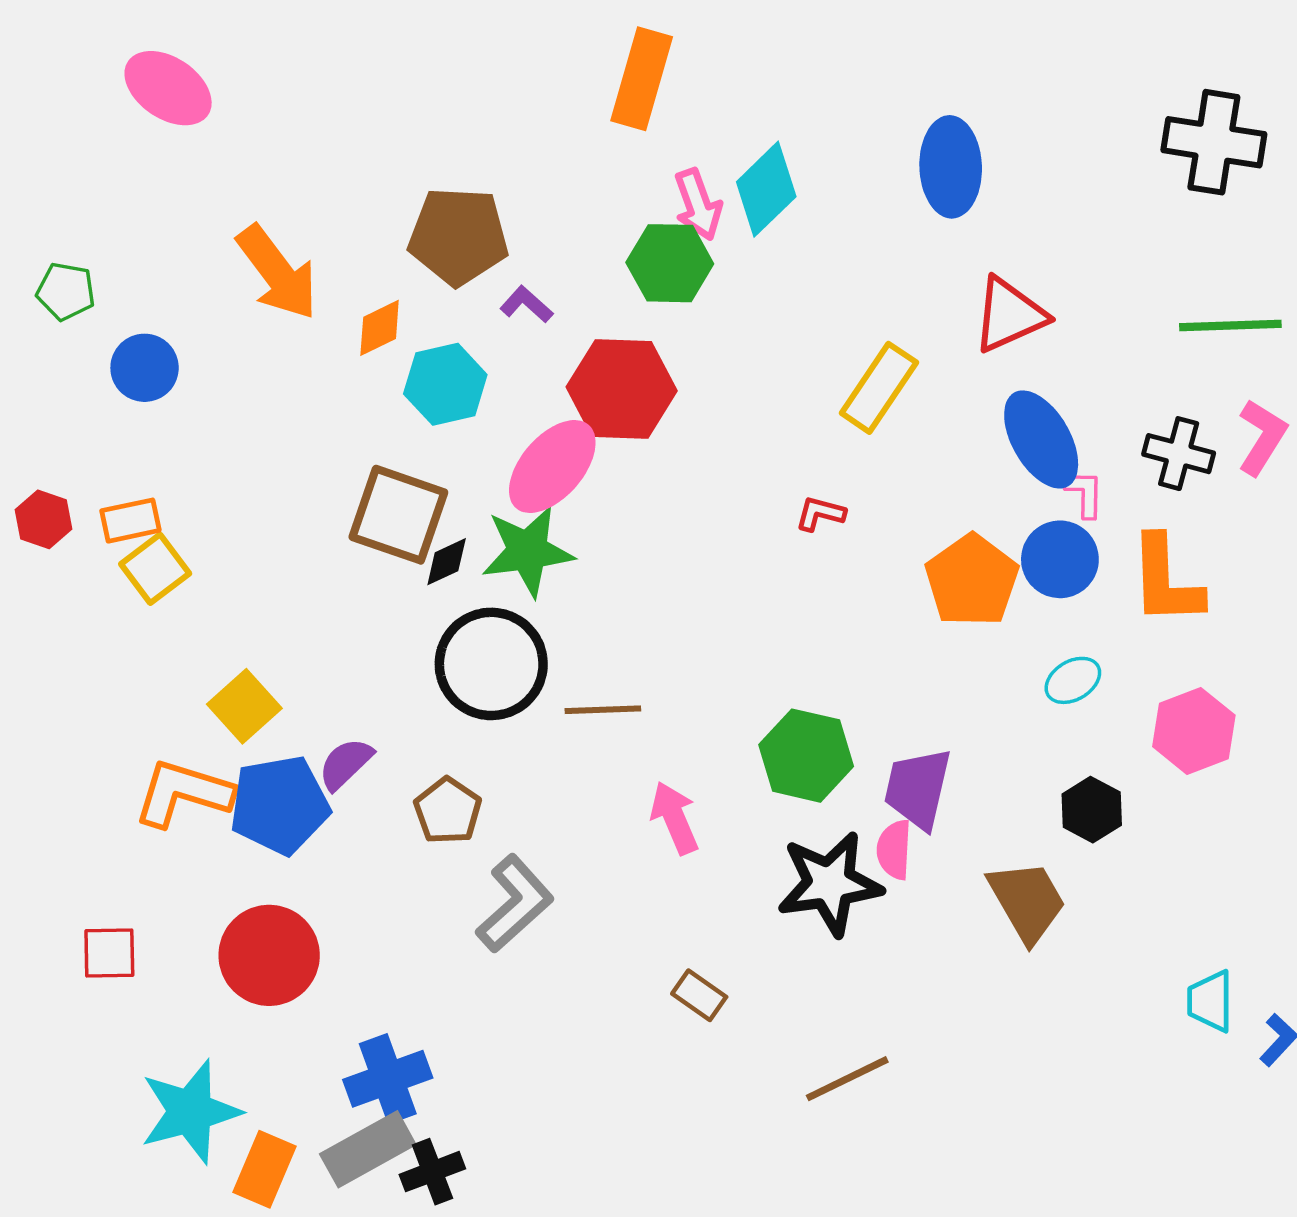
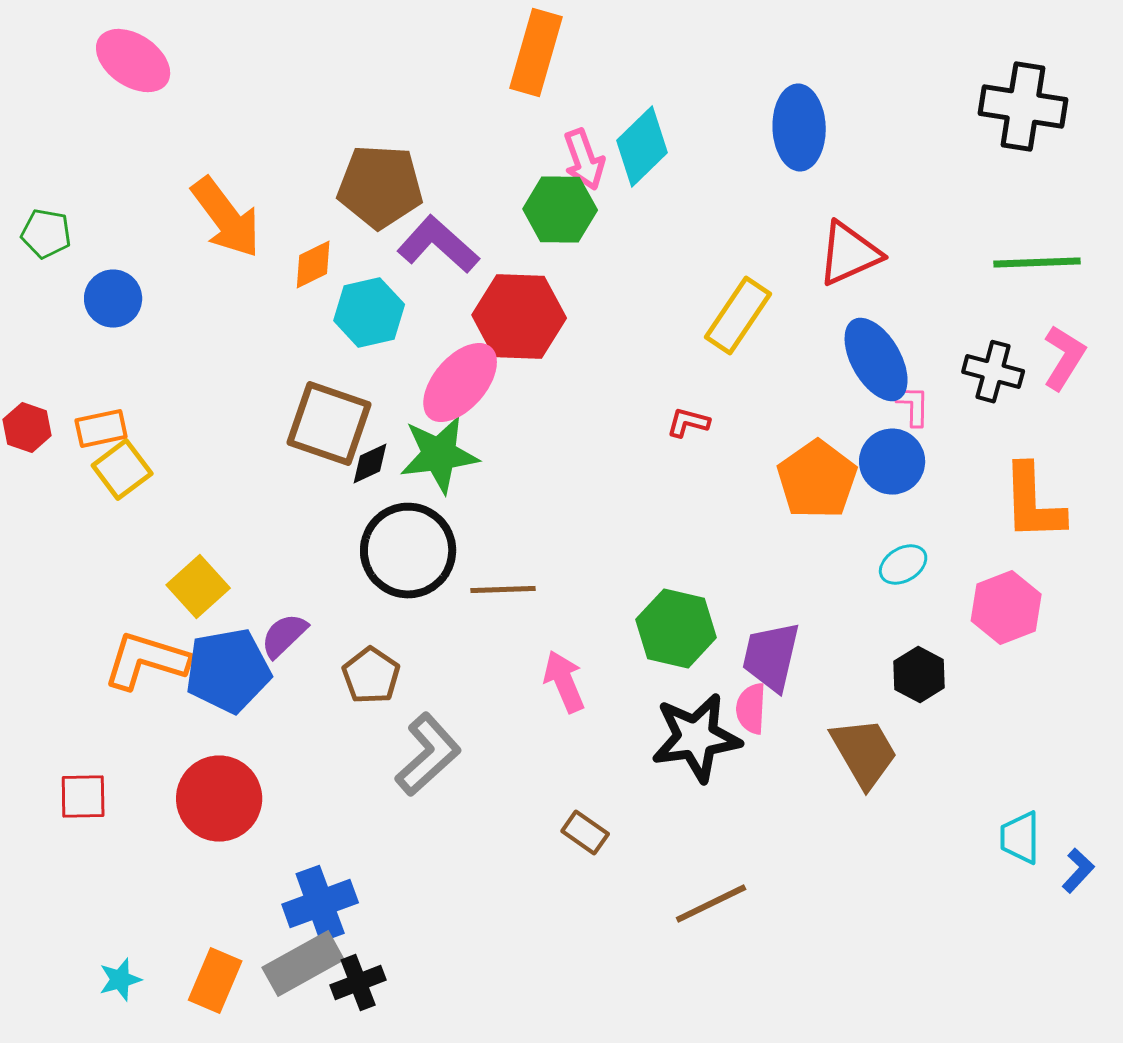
purple L-shape: (526, 304) -> (438, 245), size x1.8
orange L-shape: (1166, 580) -> (1033, 503), moved
cyan star: (190, 1112) -> (120, 980), moved, size x0.5

